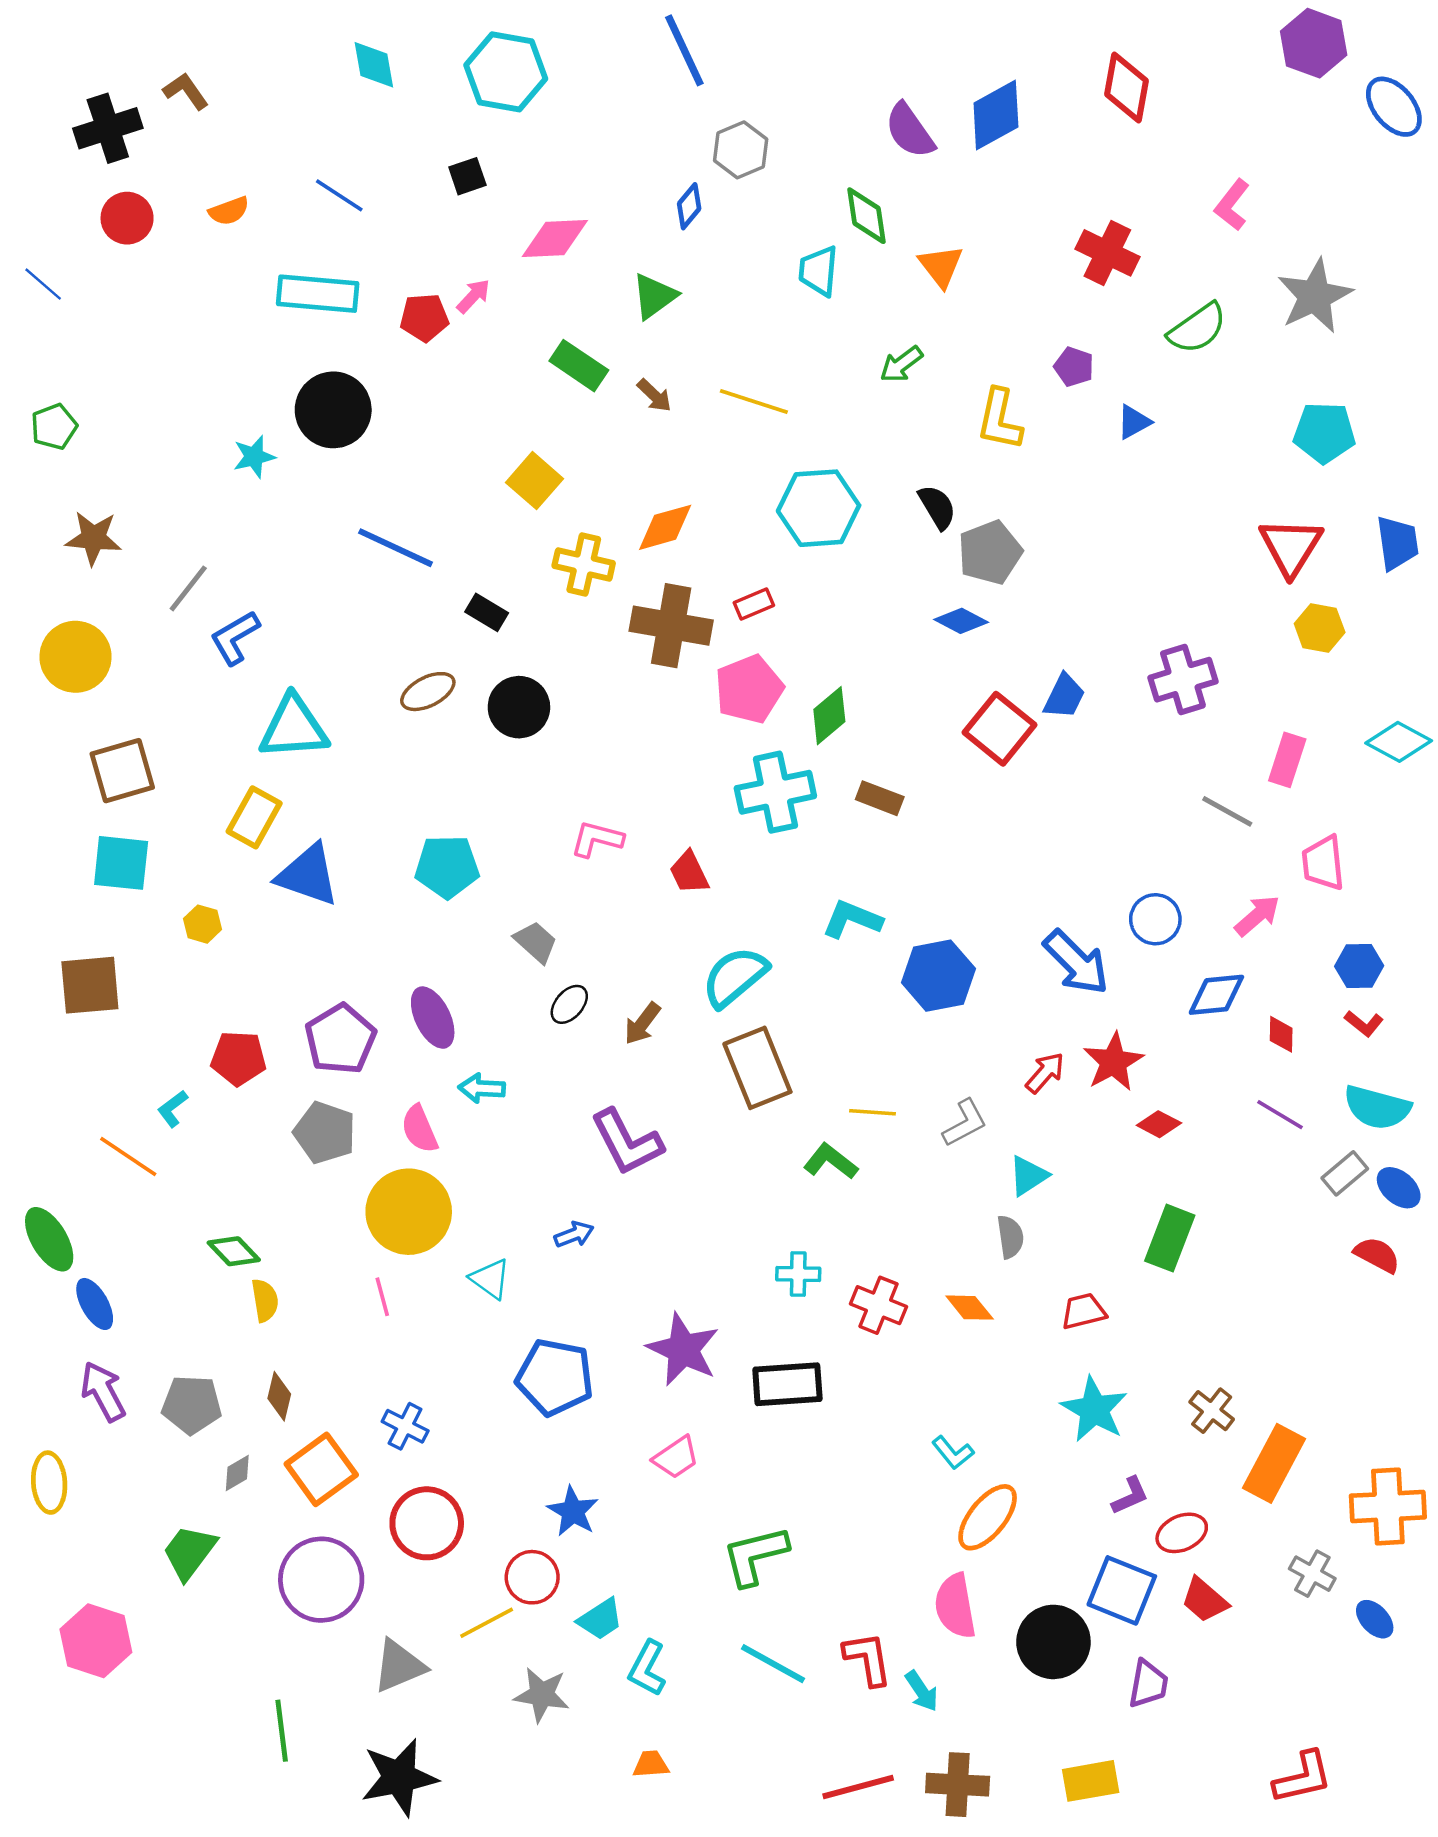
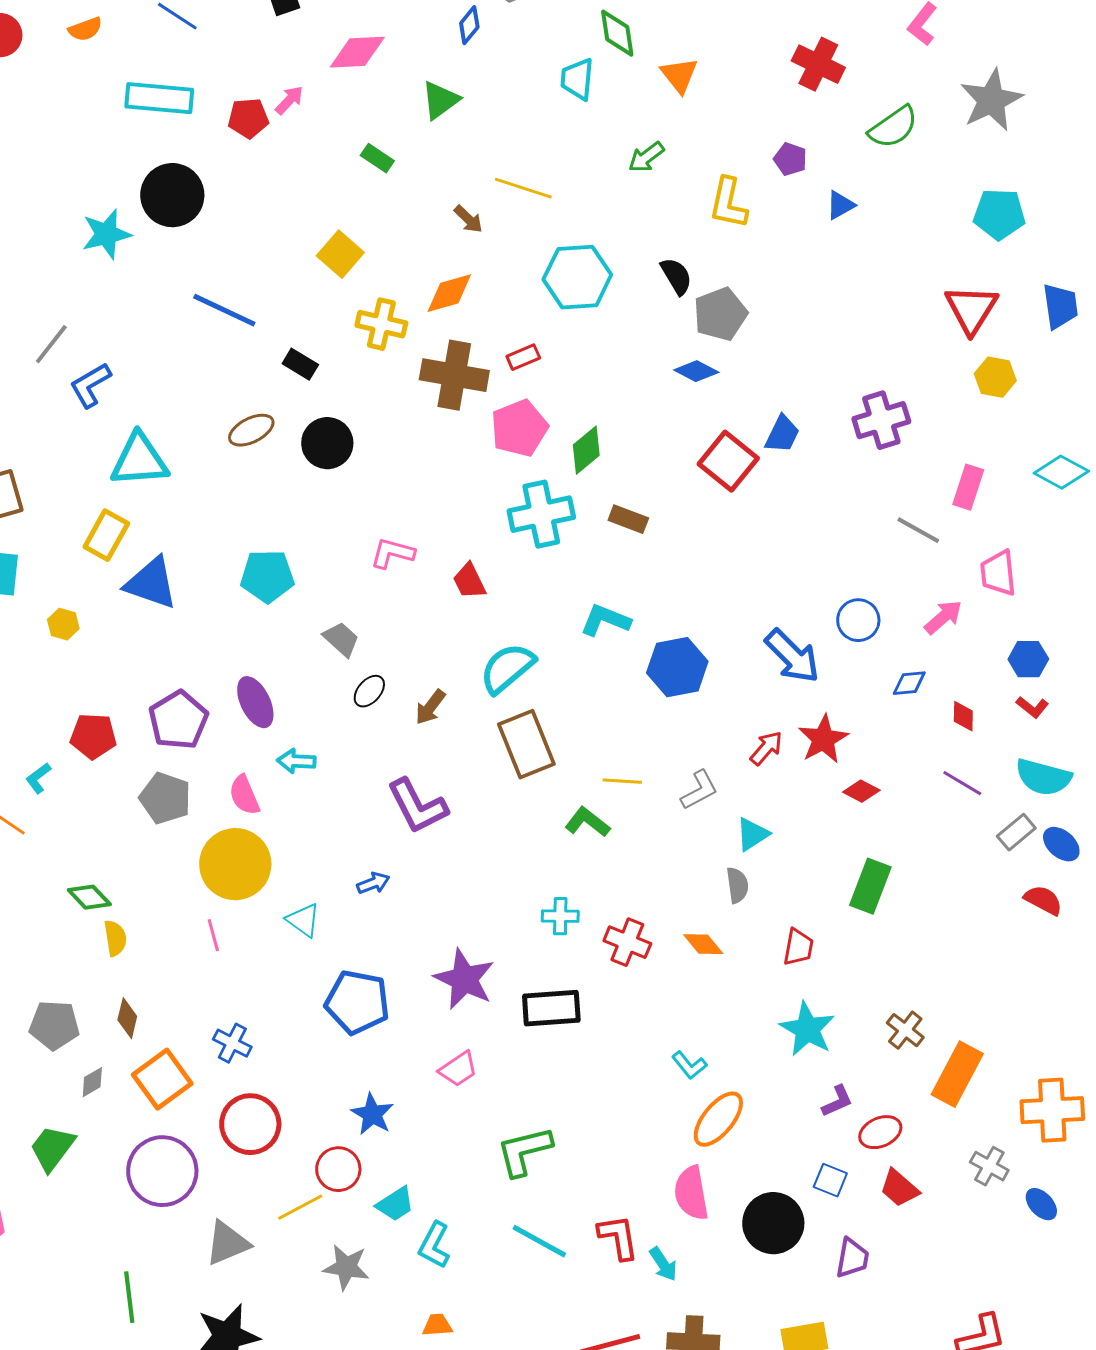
green rectangle: (579, 366) -> (377, 158), size x0.7
brown arrow: (654, 396) -> (468, 219), moved
cyan star: (254, 457) -> (106, 234), size x1.4
blue diamond: (1216, 995) -> (909, 683), size x0.7
red trapezoid: (1083, 1311) -> (798, 947), turned 114
blue square: (1122, 1590) -> (830, 1180), size x0.6

